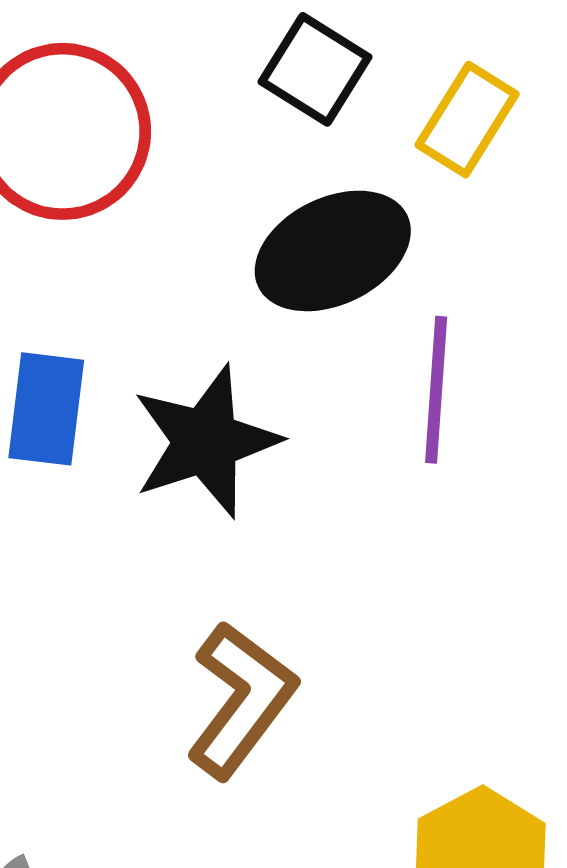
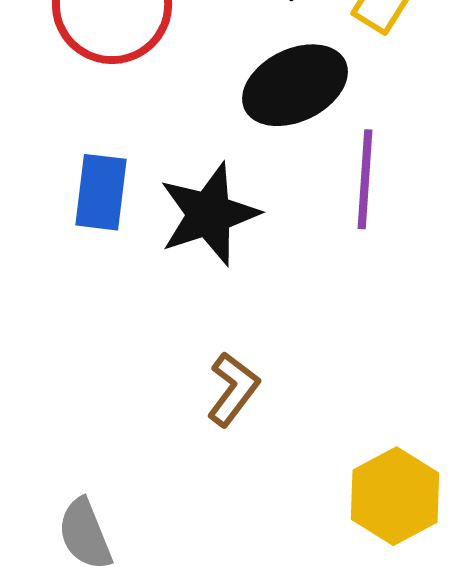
brown L-shape: (241, 700) -> (233, 389), size x0.7

